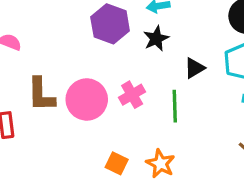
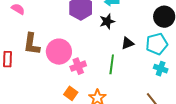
pink cross: (132, 95) -> (78, 66), moved

